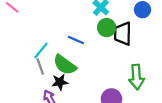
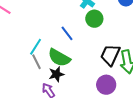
black trapezoid: (123, 34) -> (110, 55), moved, turned 30
blue line: (76, 40) -> (67, 33), turned 35

